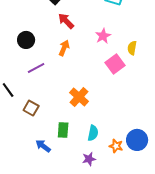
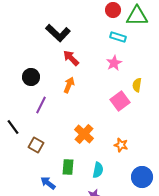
pink star: (103, 36) -> (114, 63), moved
purple line: (36, 68) -> (41, 105), turned -36
orange star: (116, 146) -> (121, 145), moved

